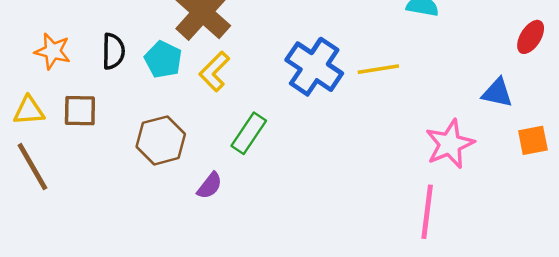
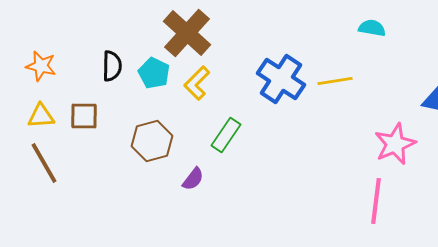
orange star: (53, 51) -> (41, 66), moved

